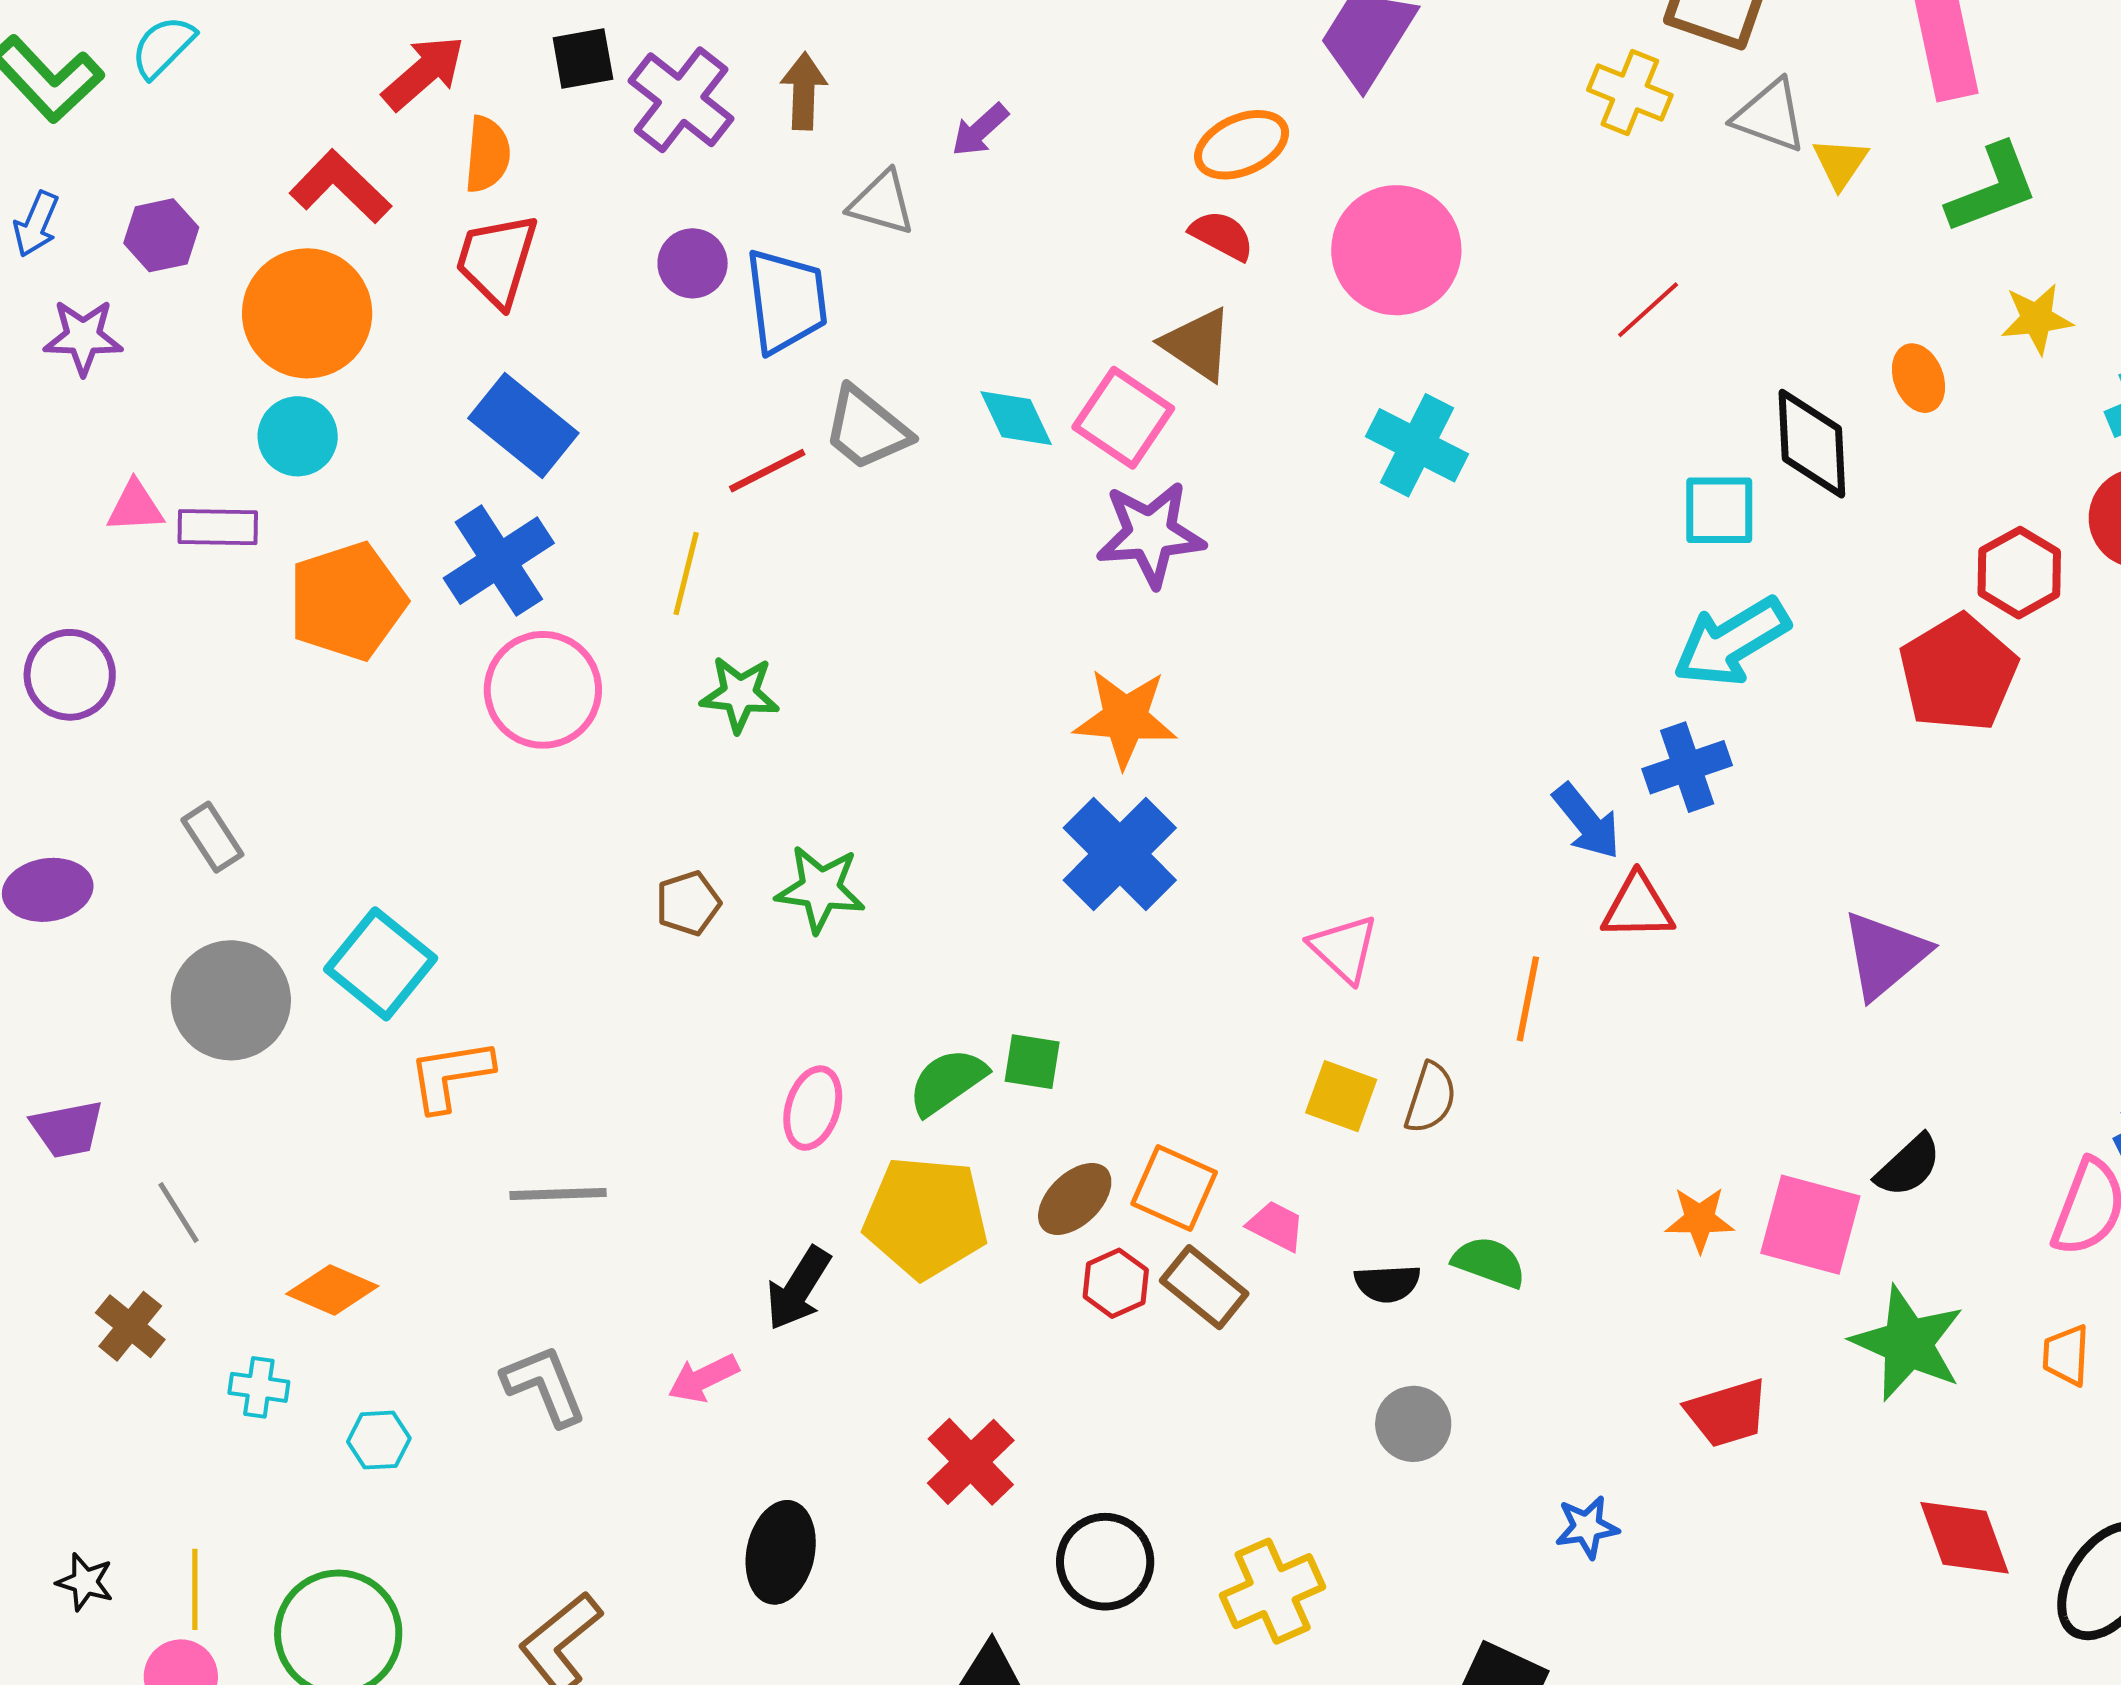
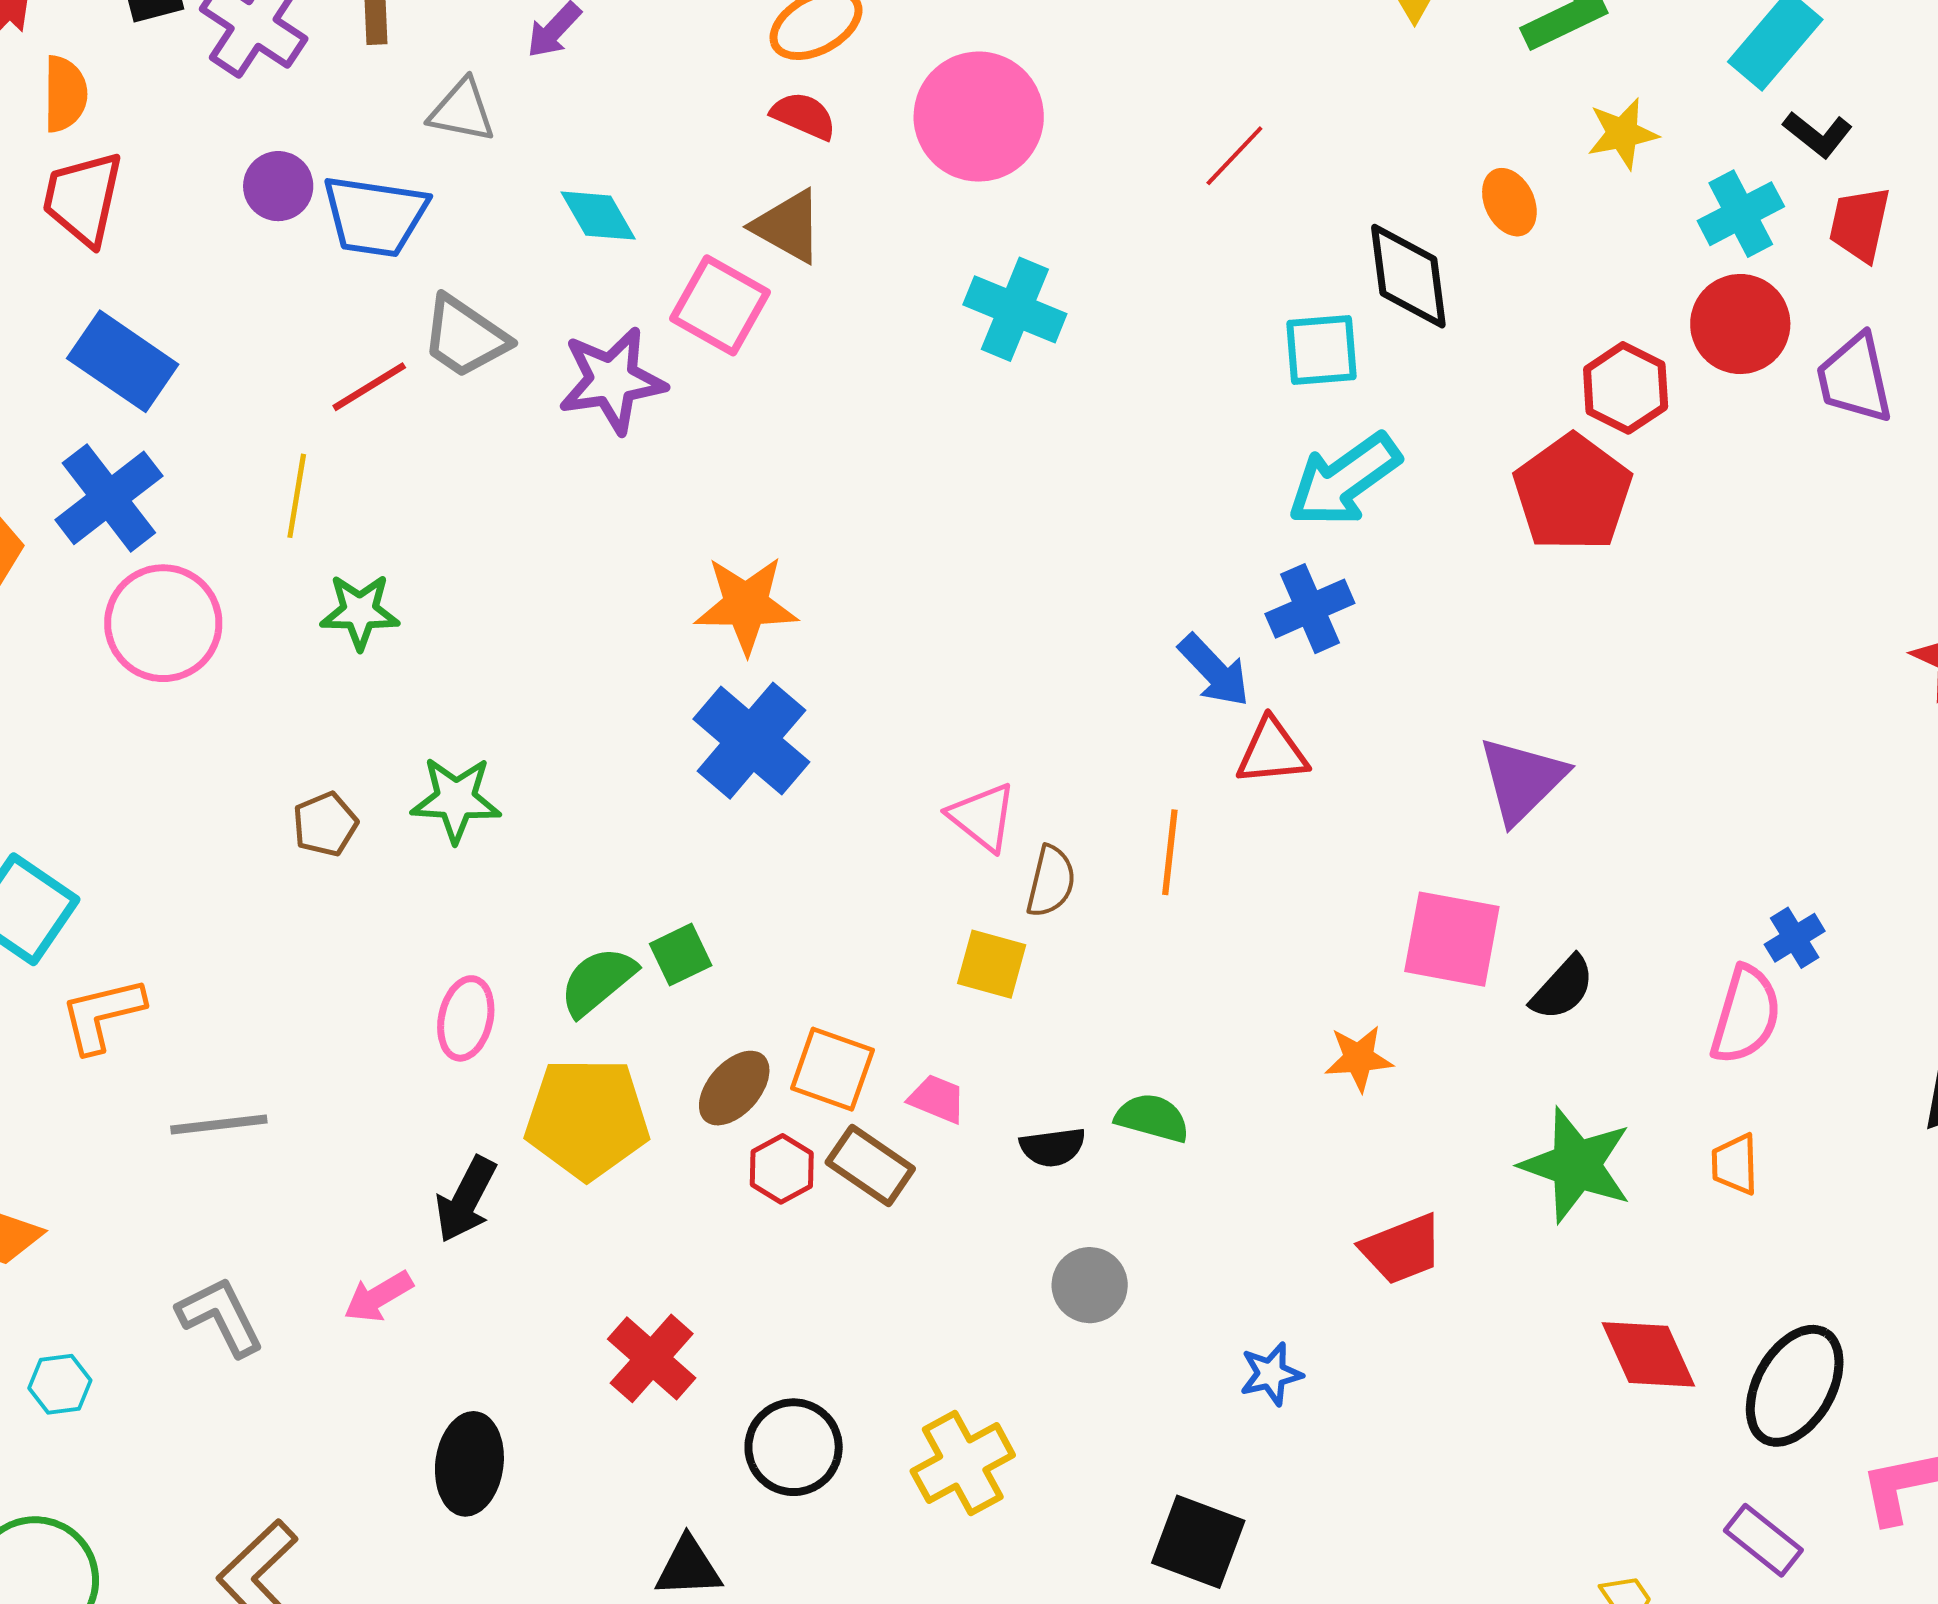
blue trapezoid: (786, 301) -> (375, 216), turned 110
cyan diamond: (1016, 418) -> (598, 216), moved
purple star: (1151, 534) -> (612, 380), moved
green square: (1032, 1062) -> (681, 955), turned -30
brown semicircle: (1431, 1098) -> (1051, 881), moved
pink square: (1810, 1225) -> (1452, 939), moved

